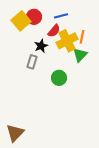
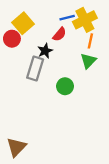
red circle: (34, 17) -> (12, 39), moved
yellow cross: (67, 41) -> (85, 20), moved
gray rectangle: (32, 62) -> (35, 69), size x1.5

